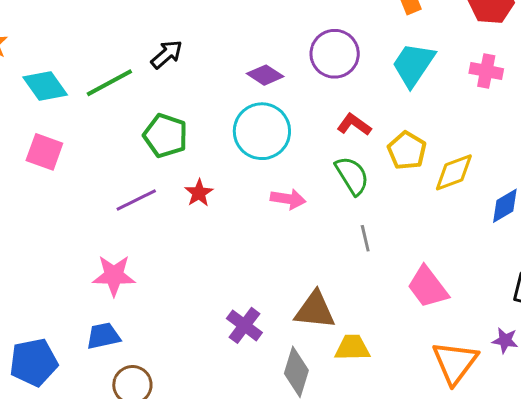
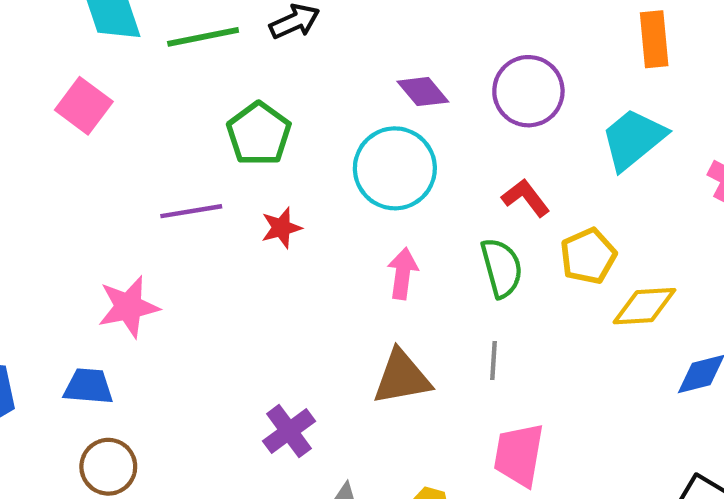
pink arrow: (288, 199) -> (403, 273), turned -108
pink star: (114, 275) -> (128, 307), turned -30
pink trapezoid: (428, 287) -> (519, 455), moved, turned 30
brown triangle: (315, 310) -> (402, 377), moved, turned -33

